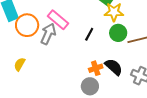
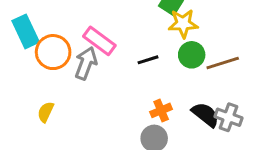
black line: (89, 34) -> (148, 60), turned 48
black semicircle: (114, 67) -> (205, 115), moved

